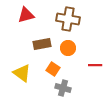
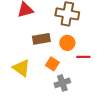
red line: (95, 65) -> (83, 57), moved
gray cross: (63, 88) -> (62, 83), turned -35

